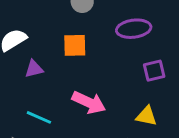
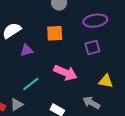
purple square: (154, 71) -> (92, 47), moved
cyan line: (39, 117) -> (31, 84), turned -60

